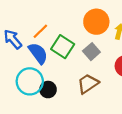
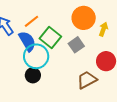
cyan circle: (30, 81) -> (36, 56), moved
brown trapezoid: (88, 84) -> (87, 80), moved

